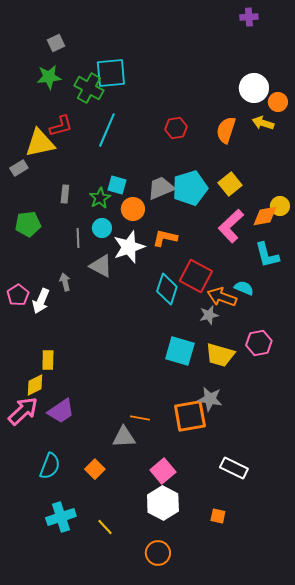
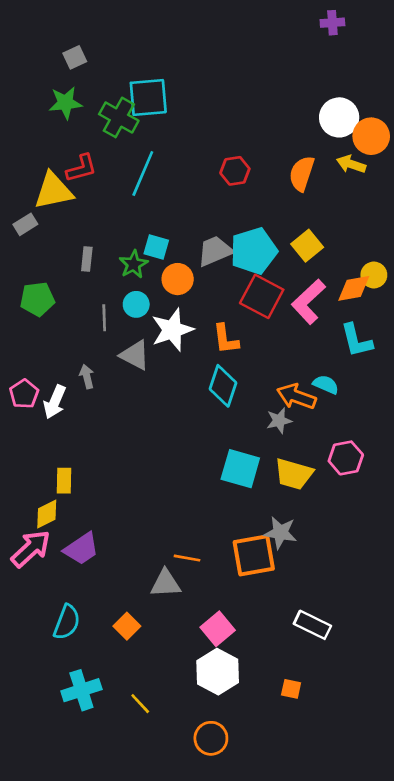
orange circle: (278, 102) -> (371, 136), size x1.4
orange L-shape: (165, 238) -> (226, 339), moved, turned -110
red square: (196, 276) -> (262, 296), moved

